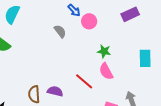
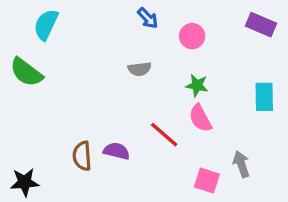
purple rectangle: (130, 14) -> (261, 25), moved, turned 48
pink circle: (89, 21) -> (192, 36), moved
gray semicircle: (60, 31) -> (140, 69), moved, turned 120

